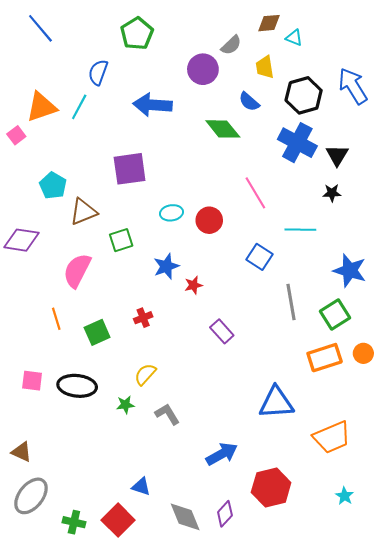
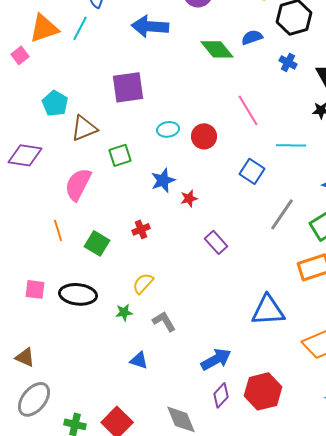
blue semicircle: (249, 102) -> (252, 37), moved, turned 120
blue cross: (297, 143) -> (288, 62), size x0.5
gray line: (291, 302) -> (282, 214), turned 44
green square: (97, 332) -> (97, 243), turned -35
blue triangle: (141, 487) -> (139, 360), moved
purple diamond: (225, 514) -> (221, 395), moved

